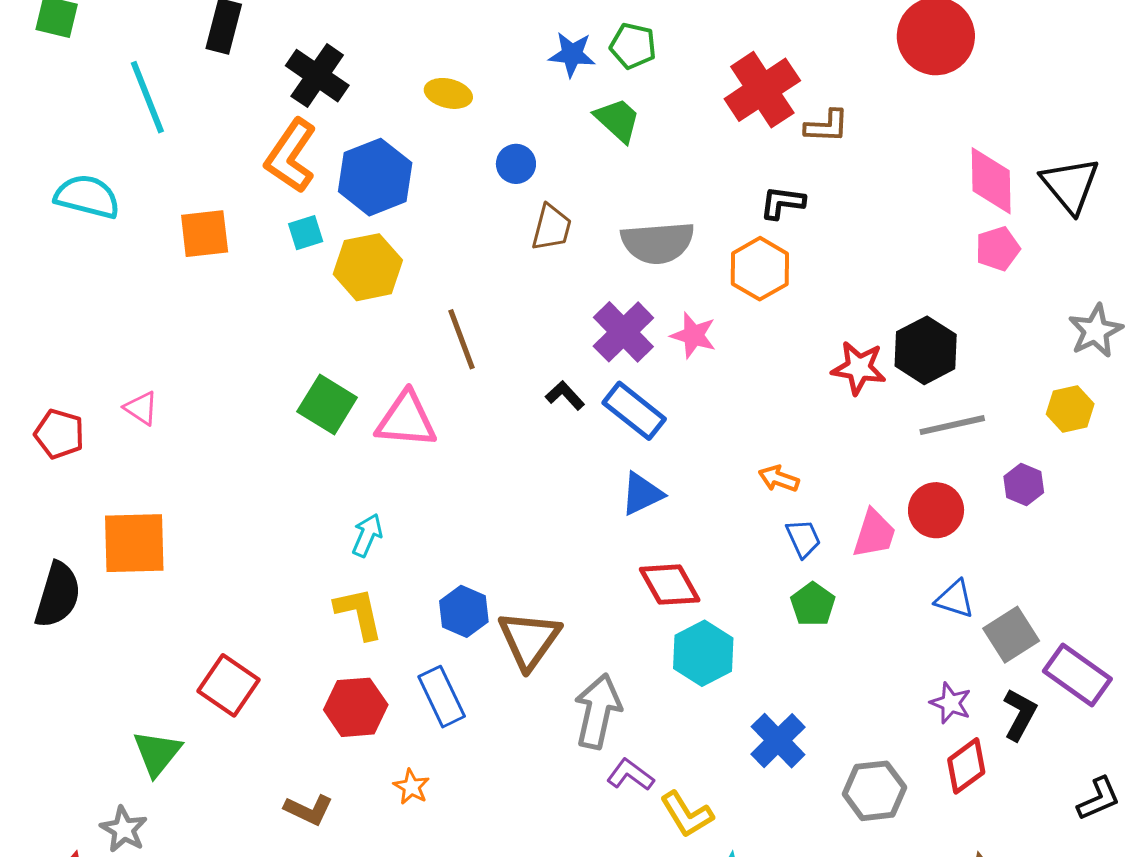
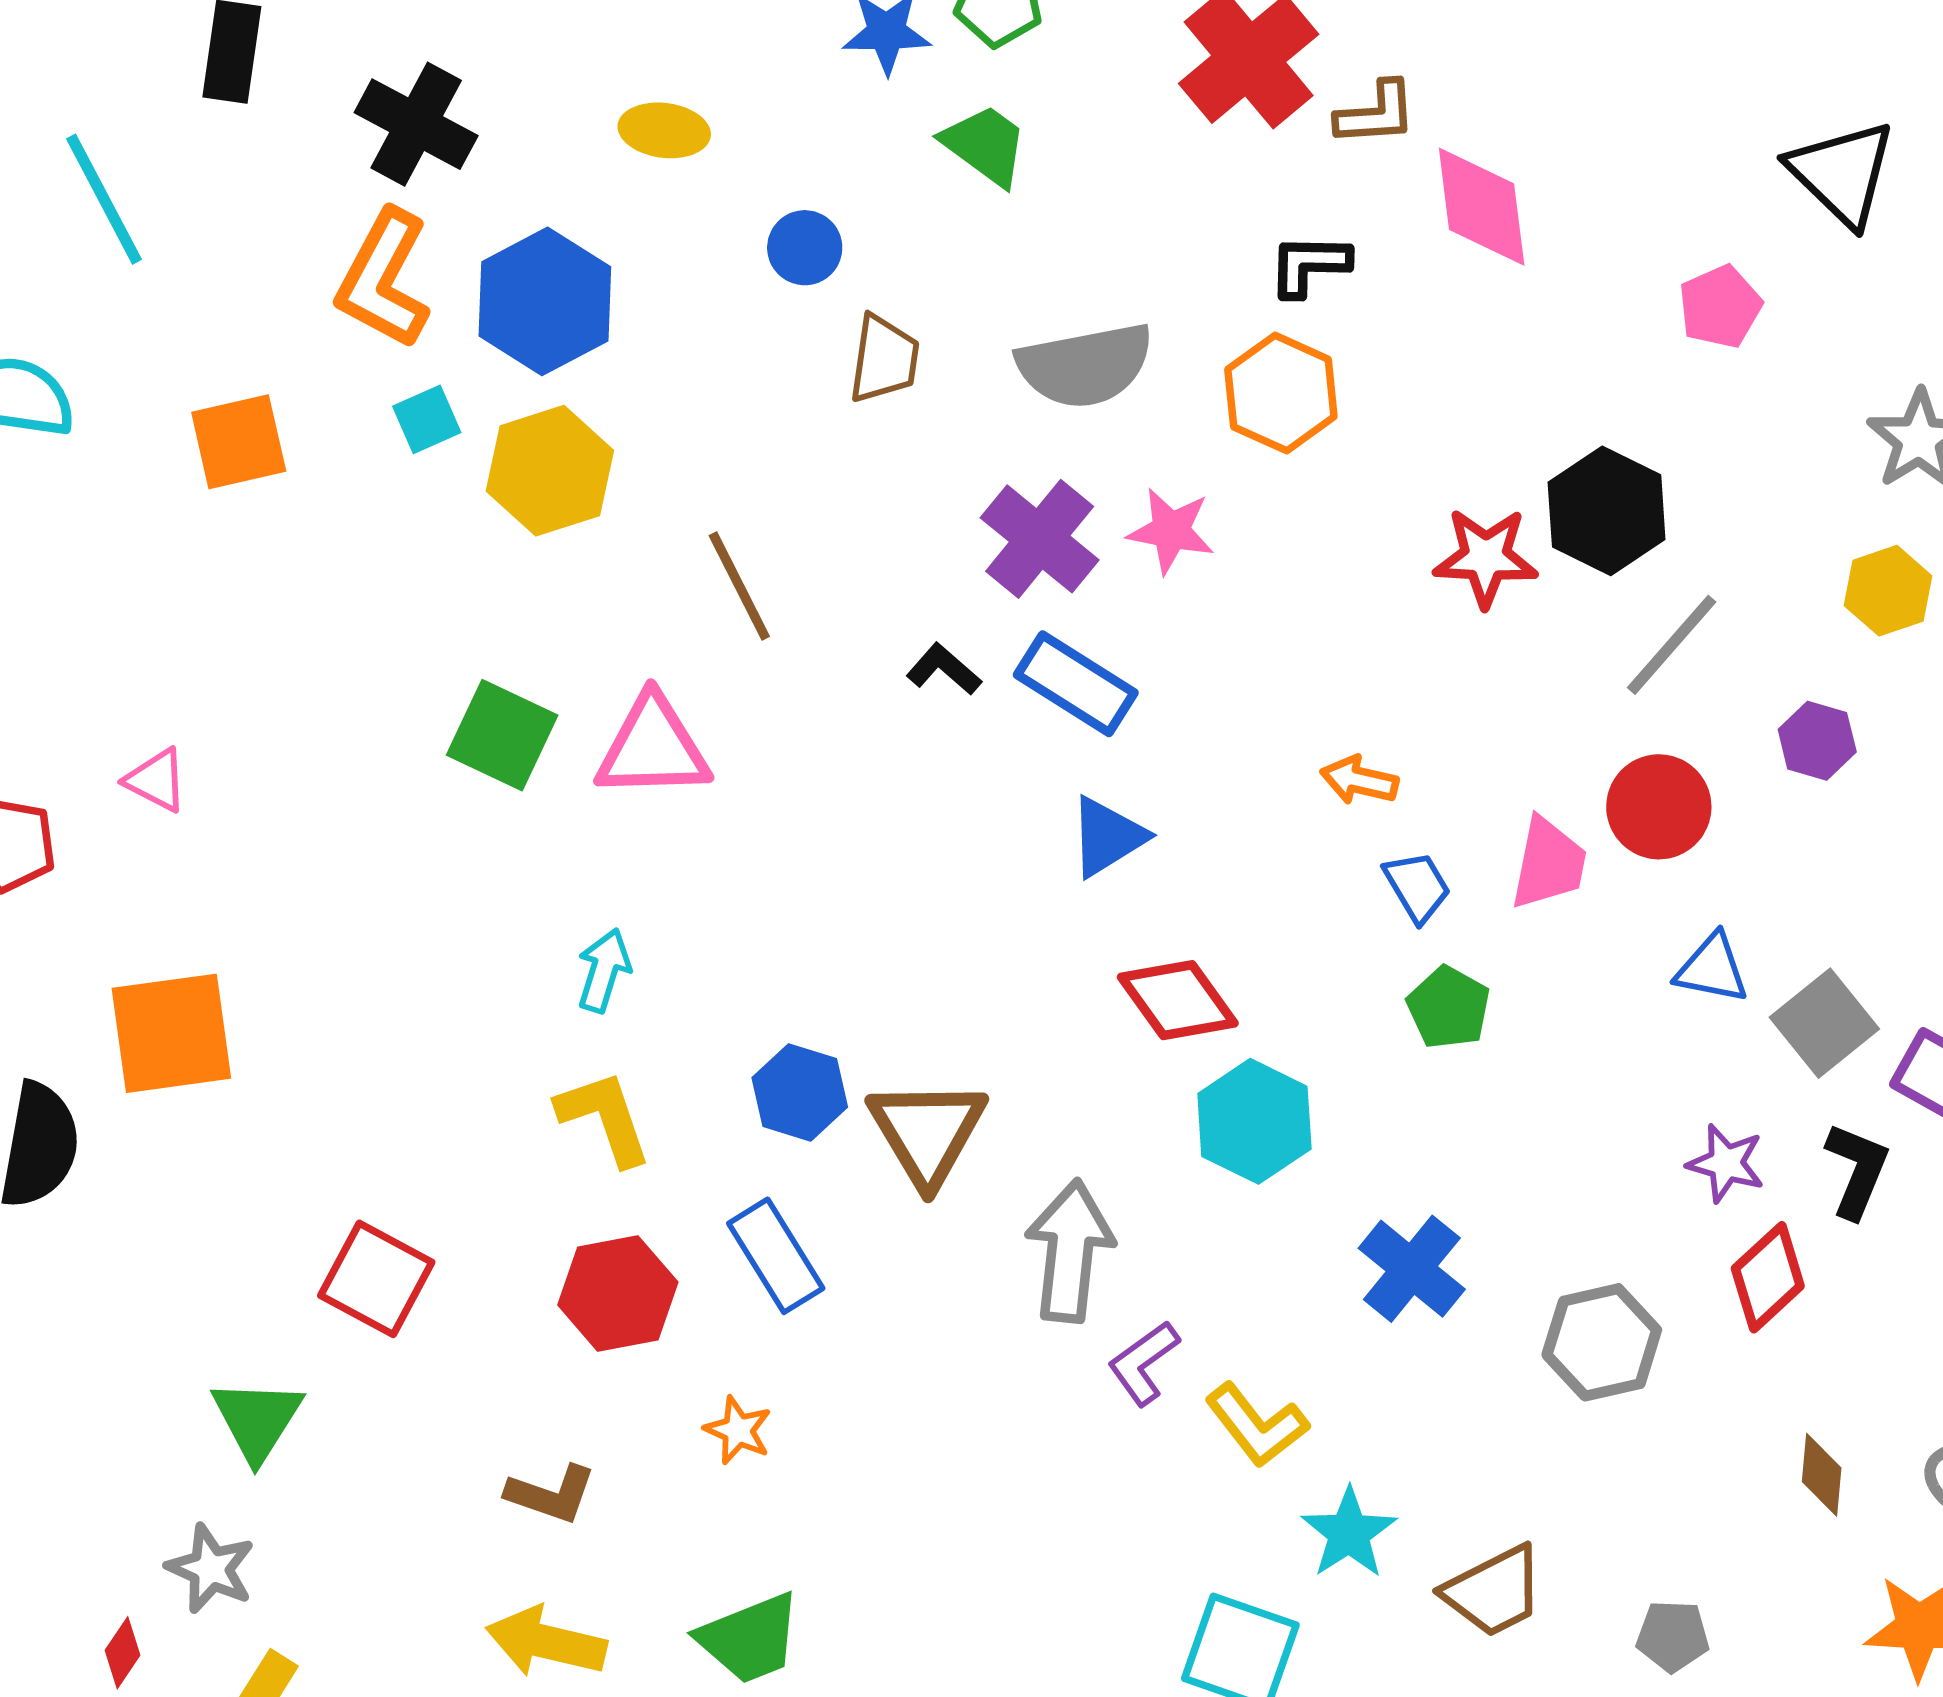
pink diamond: (991, 181) -> (1482, 207), moved
gray line: (952, 425) -> (1672, 645), turned -30
purple L-shape: (630, 775) -> (1144, 1363), turned -66

